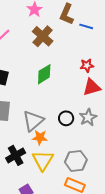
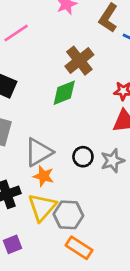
brown cross: (43, 36) -> (79, 61), moved
gray hexagon: (76, 161) -> (68, 215), moved

